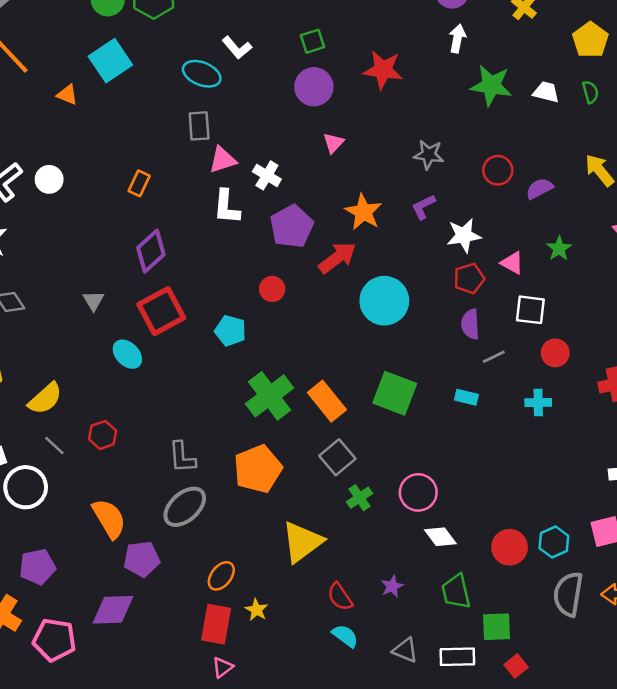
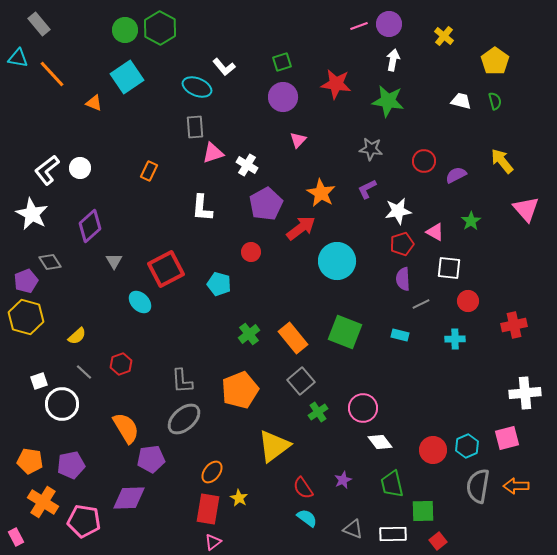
green star: (491, 85) -> (388, 101), moved
white L-shape: (226, 207) -> (202, 208), moved
purple diamond: (151, 251) -> (90, 226), moved
green cross: (270, 396) -> (249, 334), size x0.6
yellow semicircle: (45, 399) -> (77, 336), size x0.7

